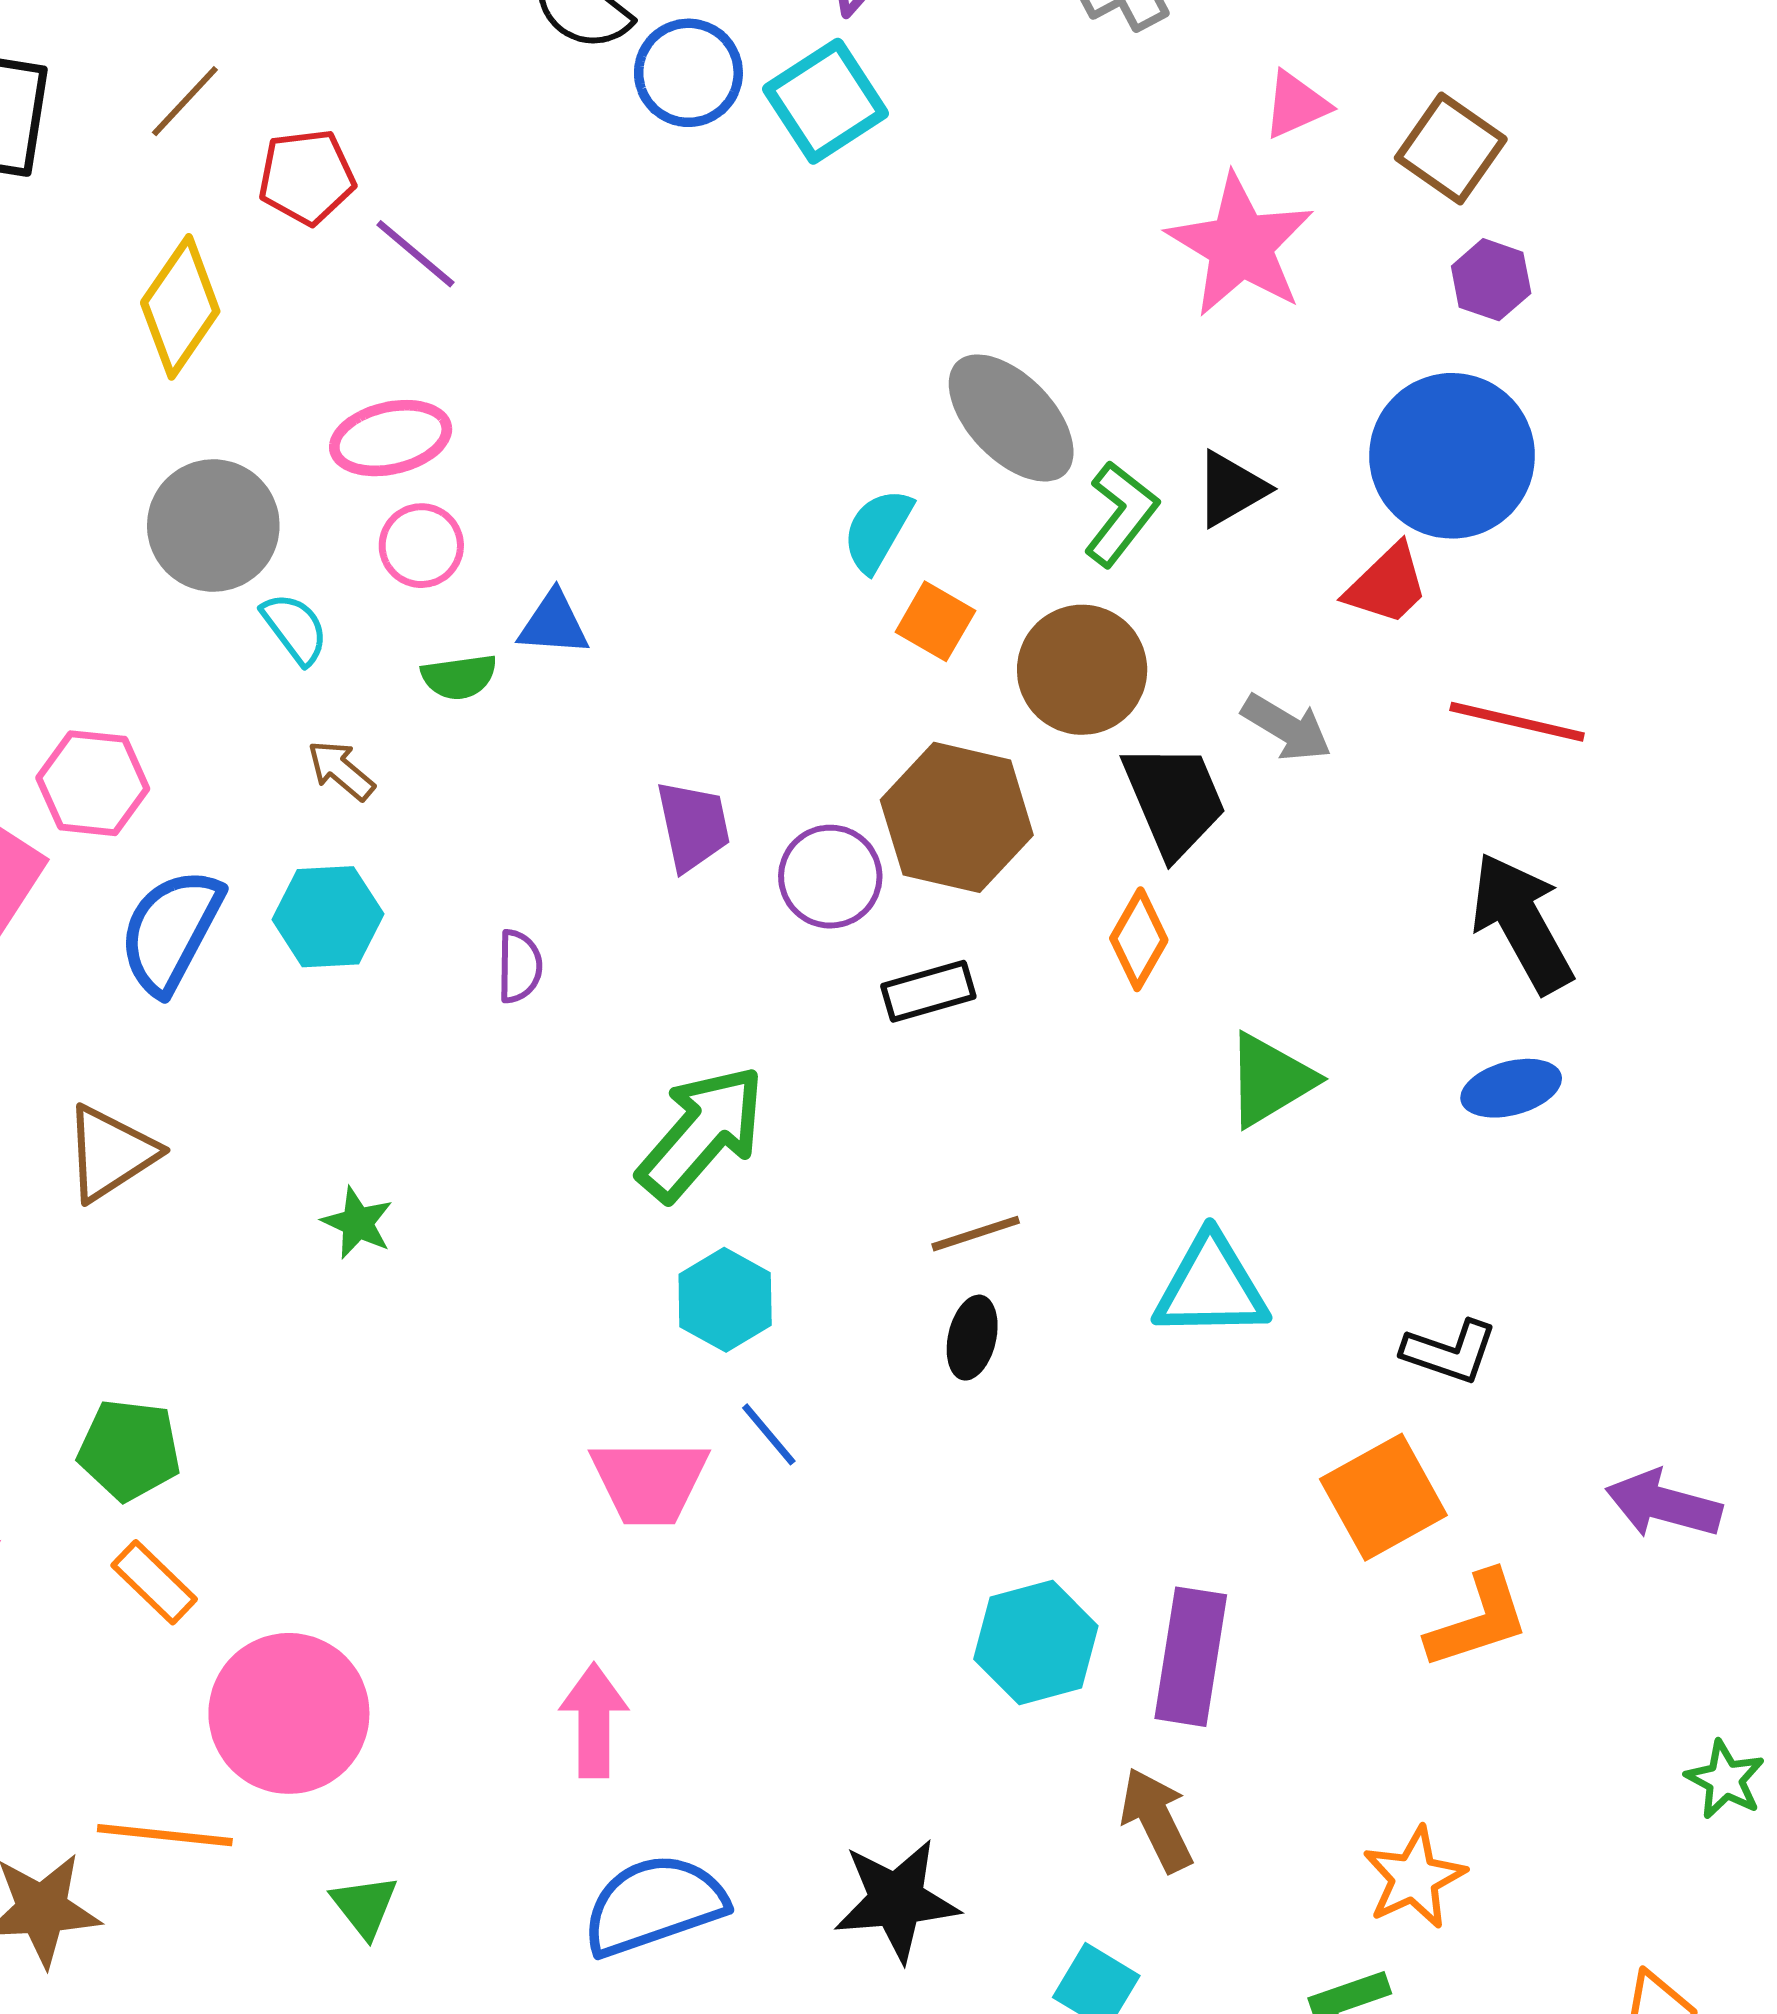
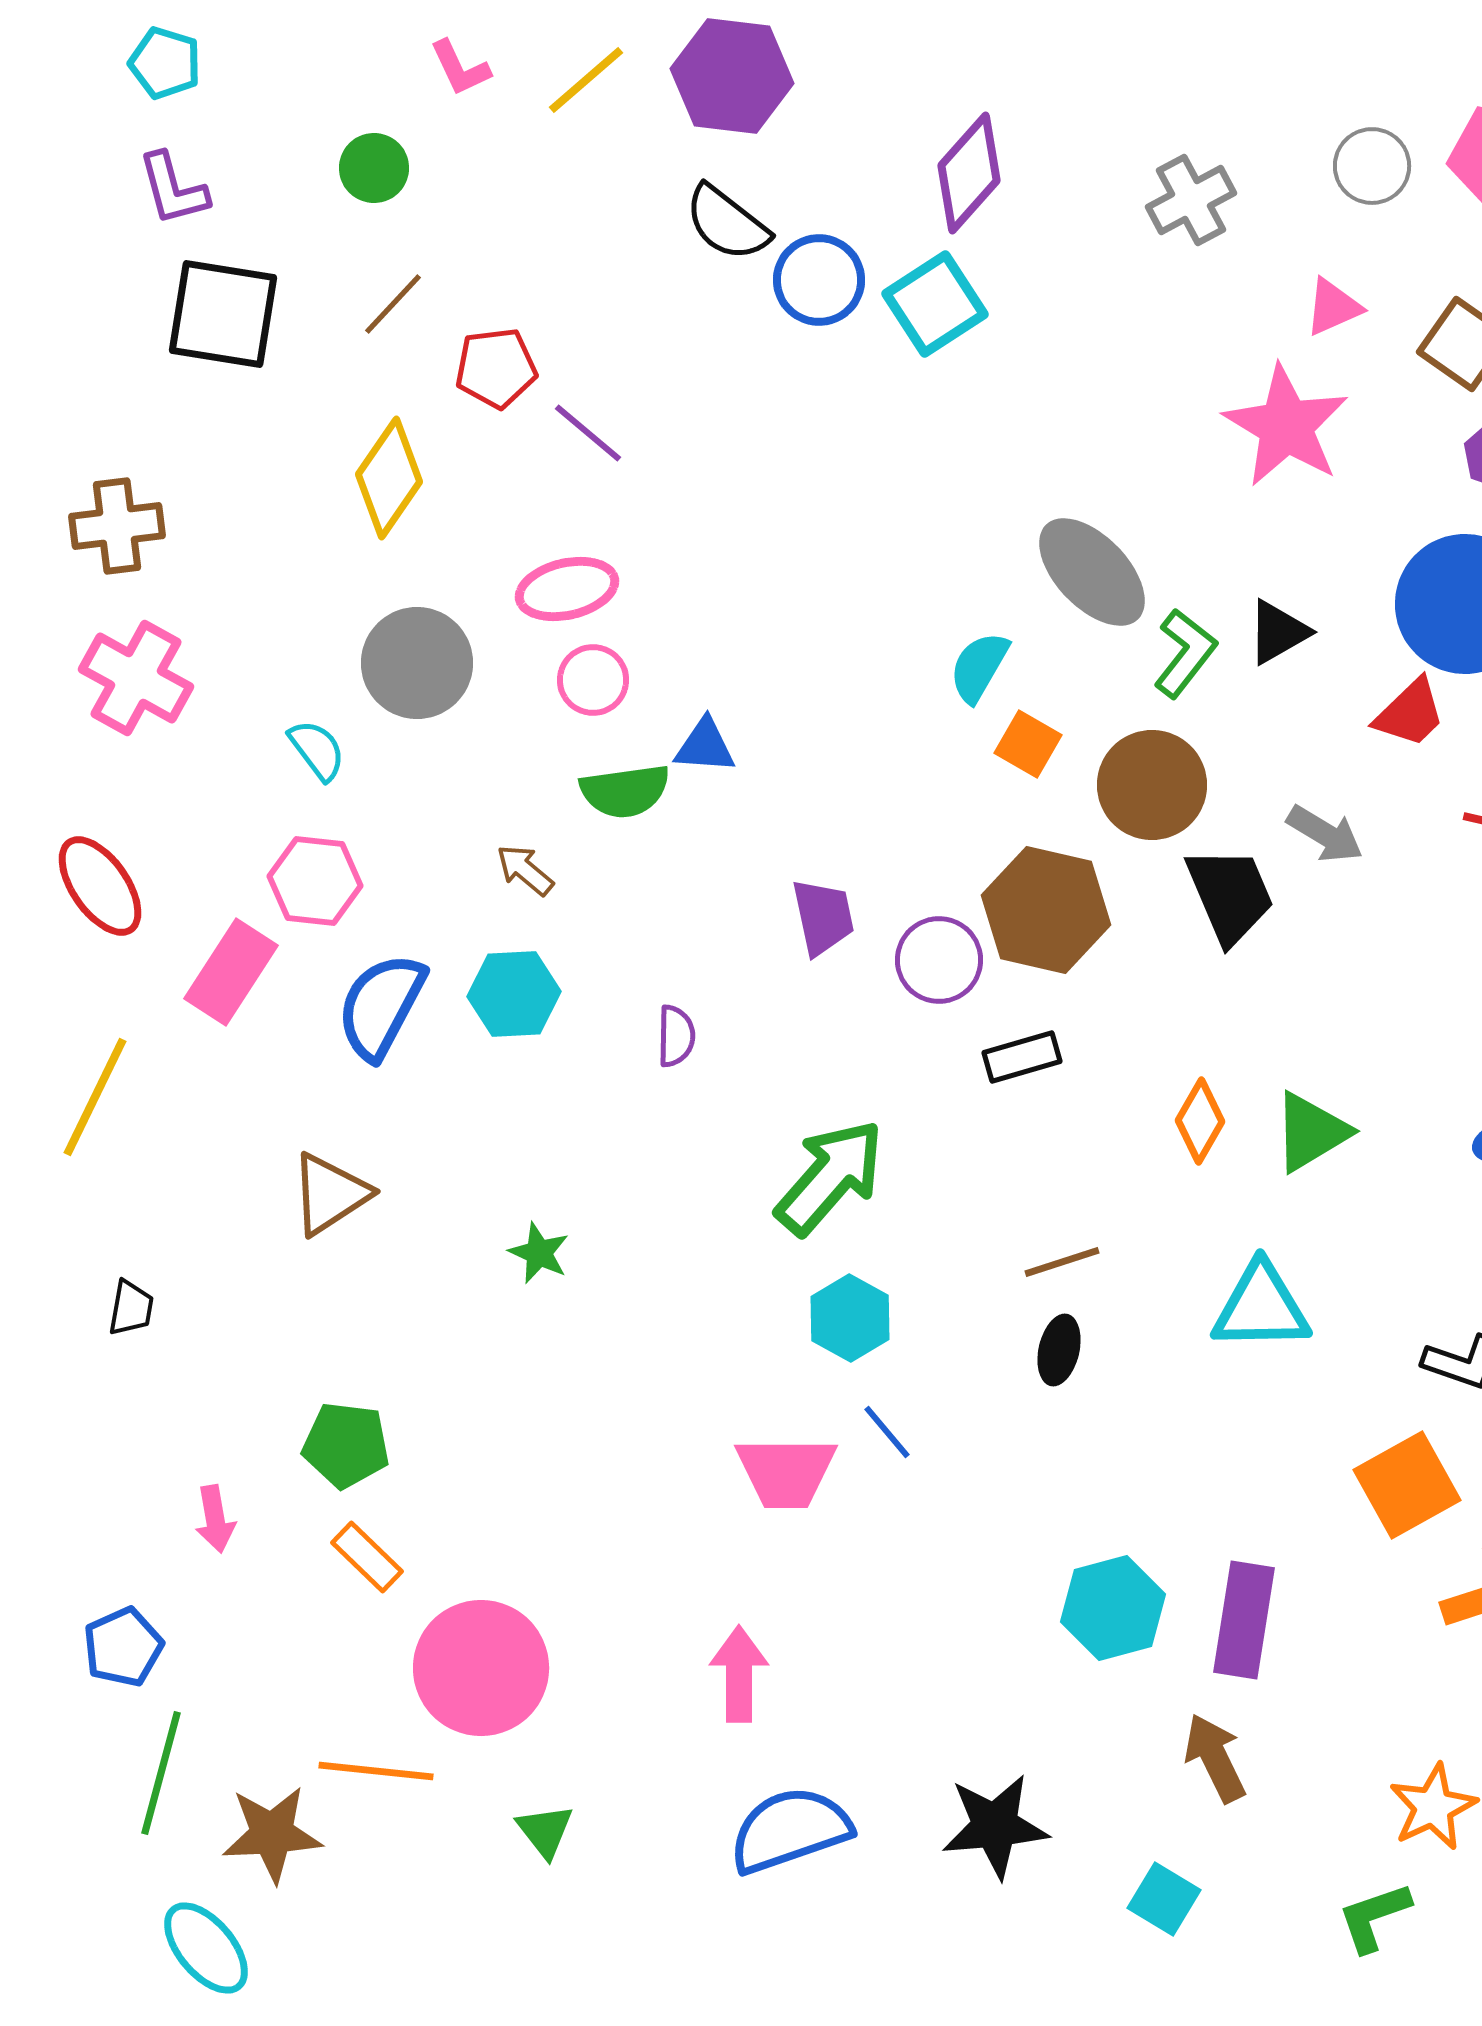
cyan semicircle: (295, 628) -> (317, 750), moved
green semicircle: (459, 677) -> (625, 791), size x1.4
orange diamond: (1139, 939) -> (1200, 1121), moved

